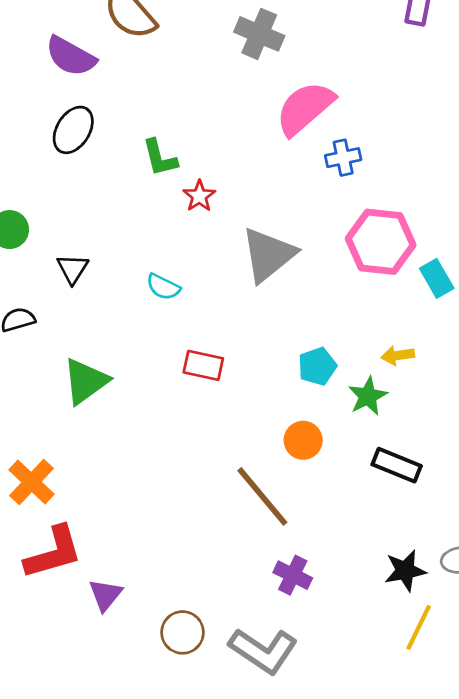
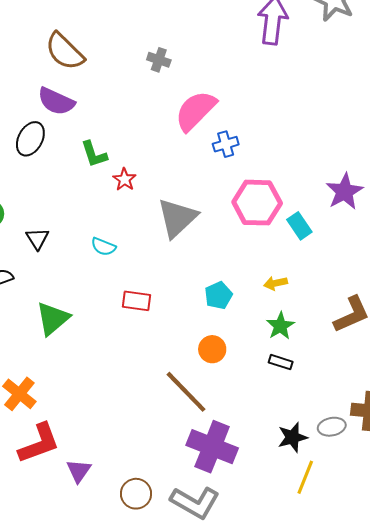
gray cross: (259, 34) -> (159, 60), size x0.7
purple semicircle: (71, 56) -> (56, 101), moved
green star: (368, 396) -> (280, 326), moved
black rectangle: (397, 465) -> (281, 362), size x0.7
purple cross: (293, 575) -> (212, 447), size x1.8

